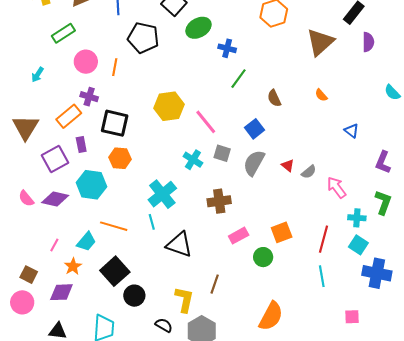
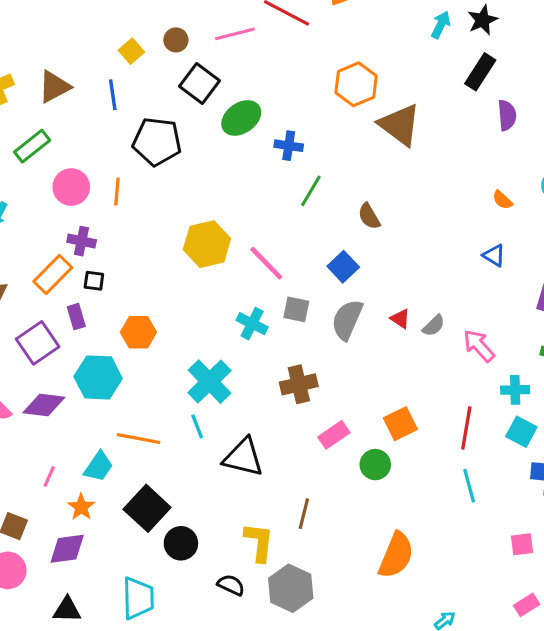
brown triangle: (320, 42) -> (400, 125), moved, turned -36
orange semicircle: (321, 95) -> (502, 200), moved
black square: (115, 123) -> (94, 281), moved, size x0.5

